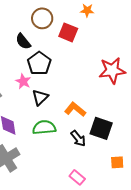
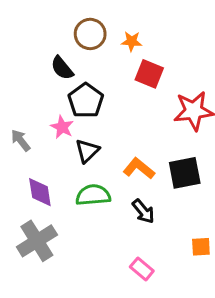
orange star: (87, 10) -> (132, 41), moved
red square: (68, 32) -> (149, 74), moved
black square: (101, 128) -> (185, 173), moved, turned -30

